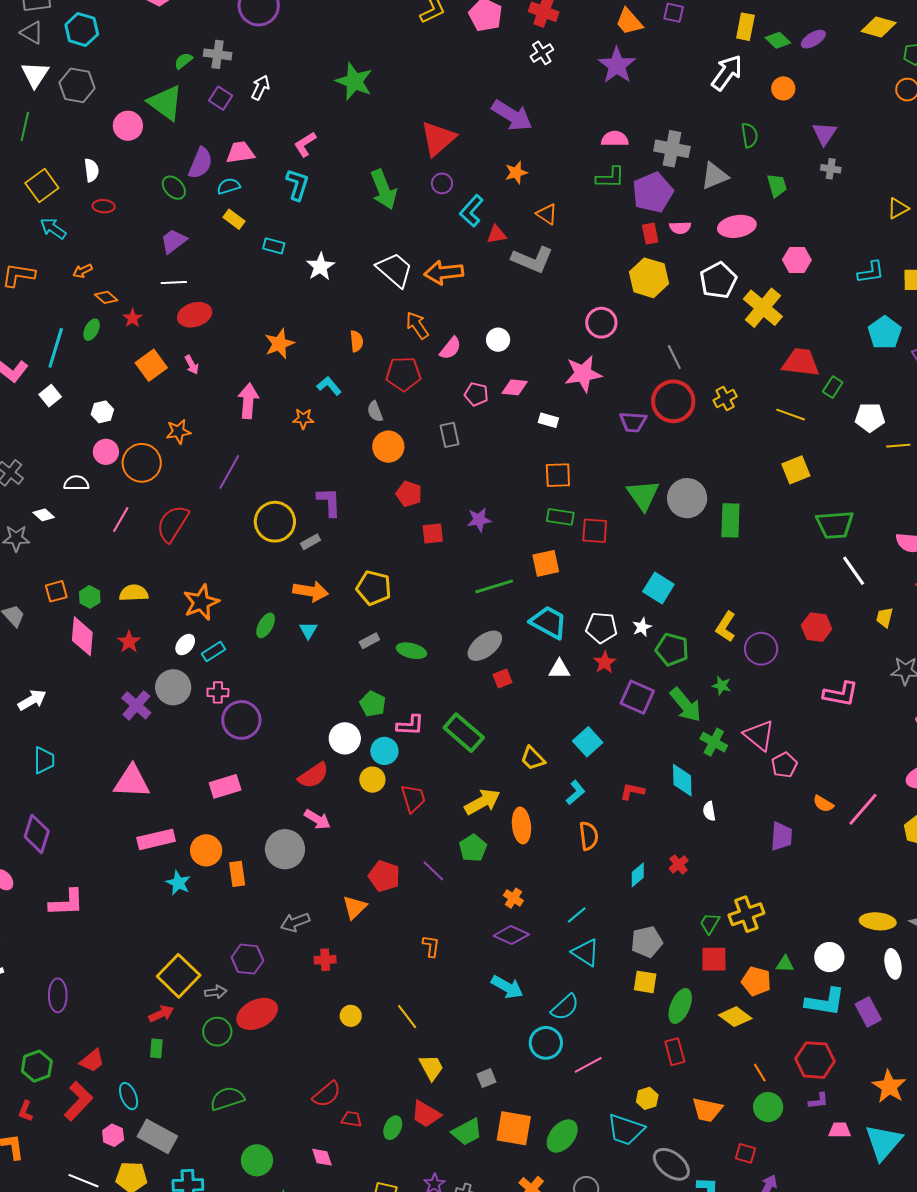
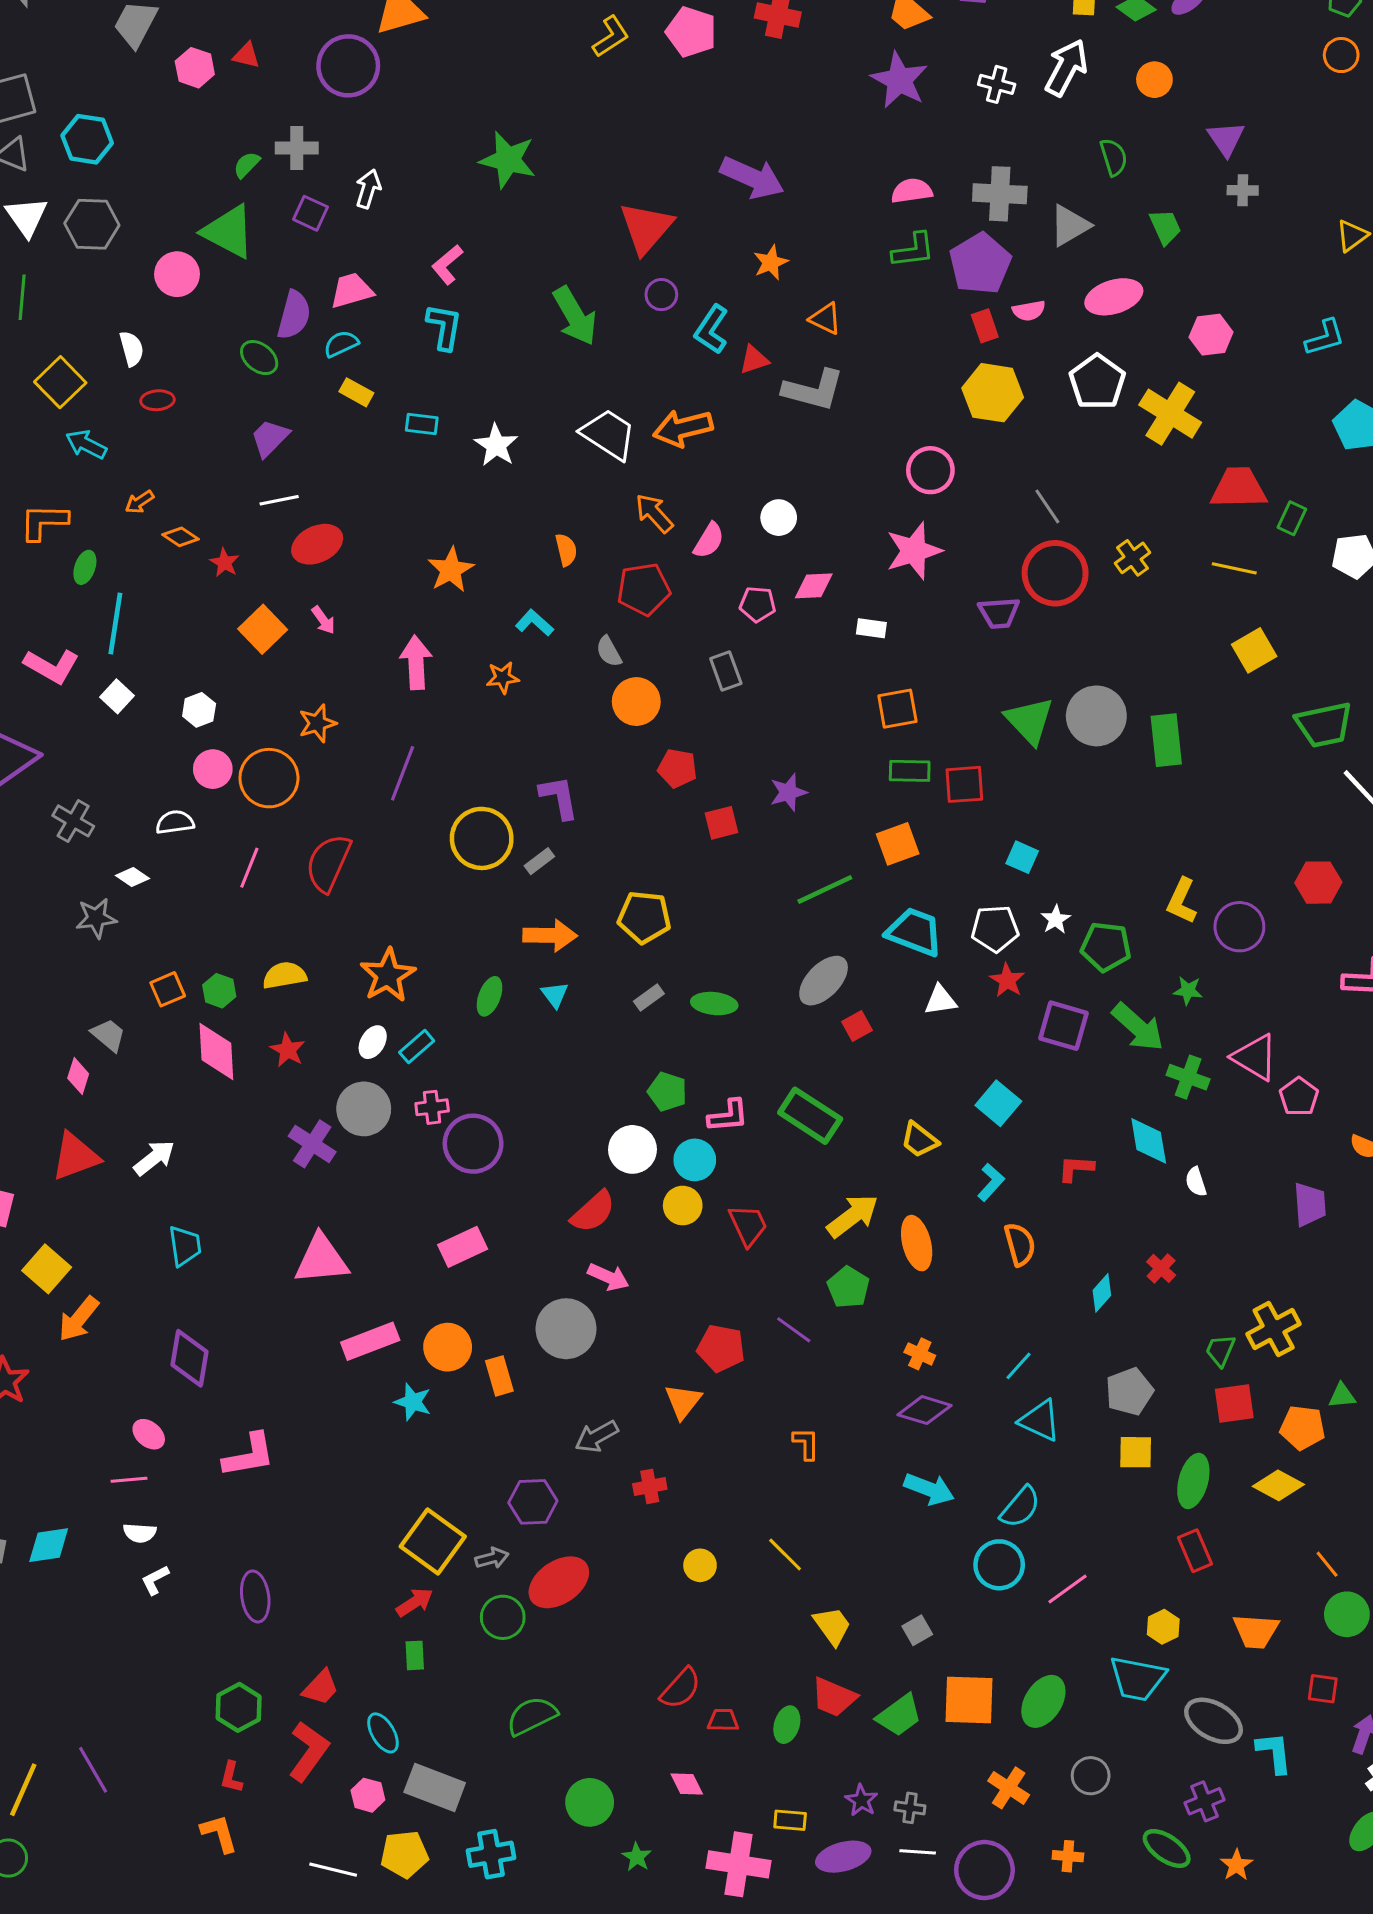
white cross: (542, 53) -> (997, 84), moved, turned -35
green ellipse: (92, 330) -> (85, 567), moved
cyan square: (658, 588) -> (1022, 857), moved, size x0.7

